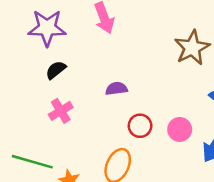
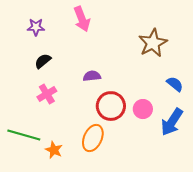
purple star: (47, 28) -> (36, 27), size x0.6
red circle: (140, 126) -> (111, 106), size x1.5

